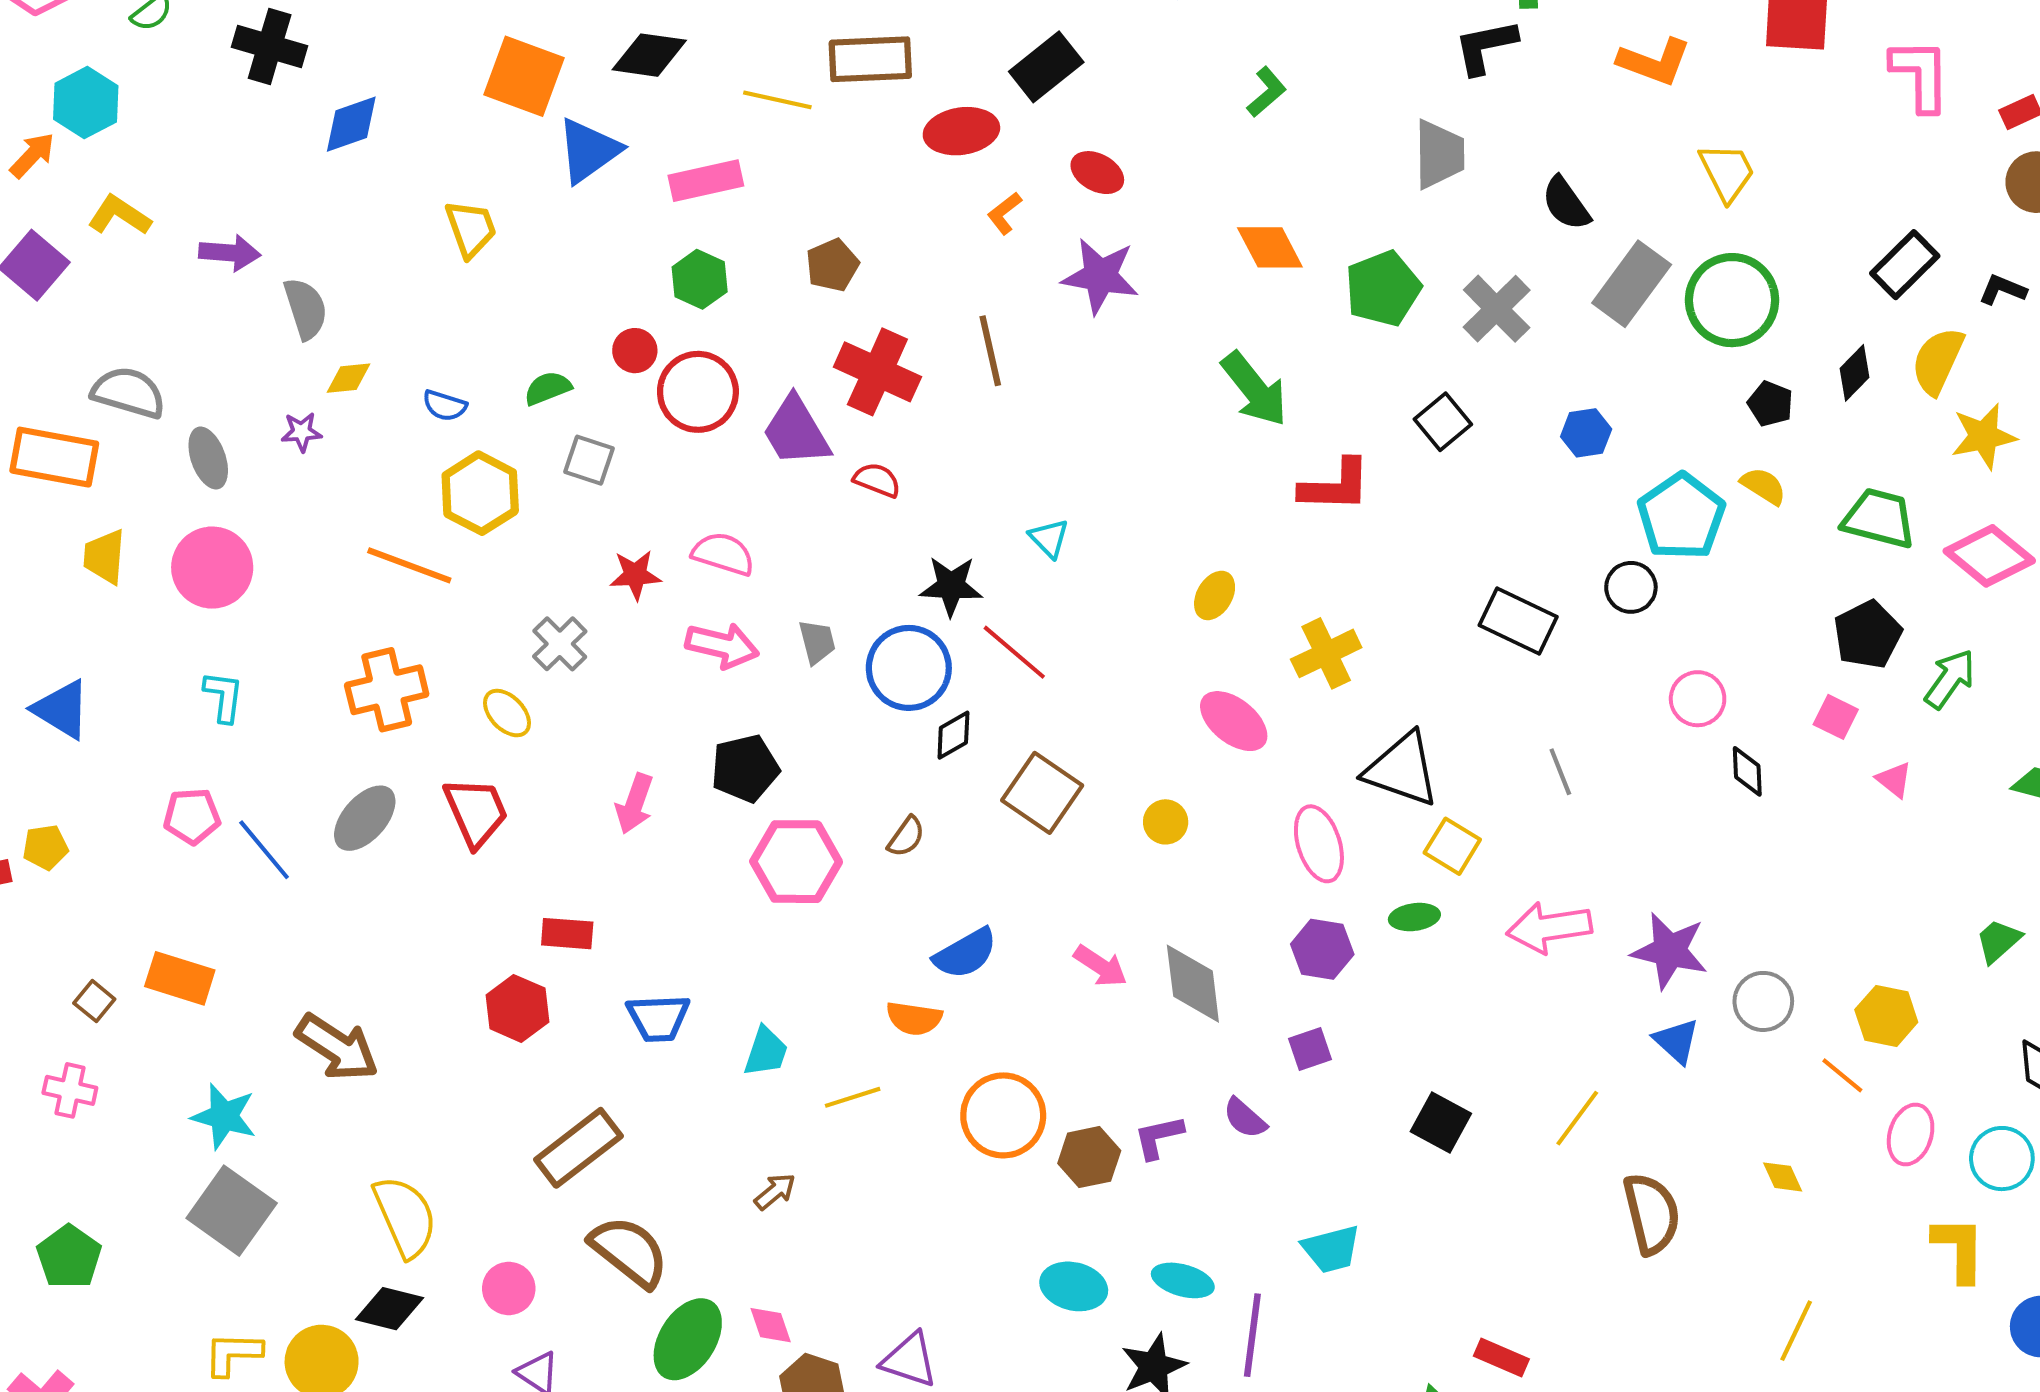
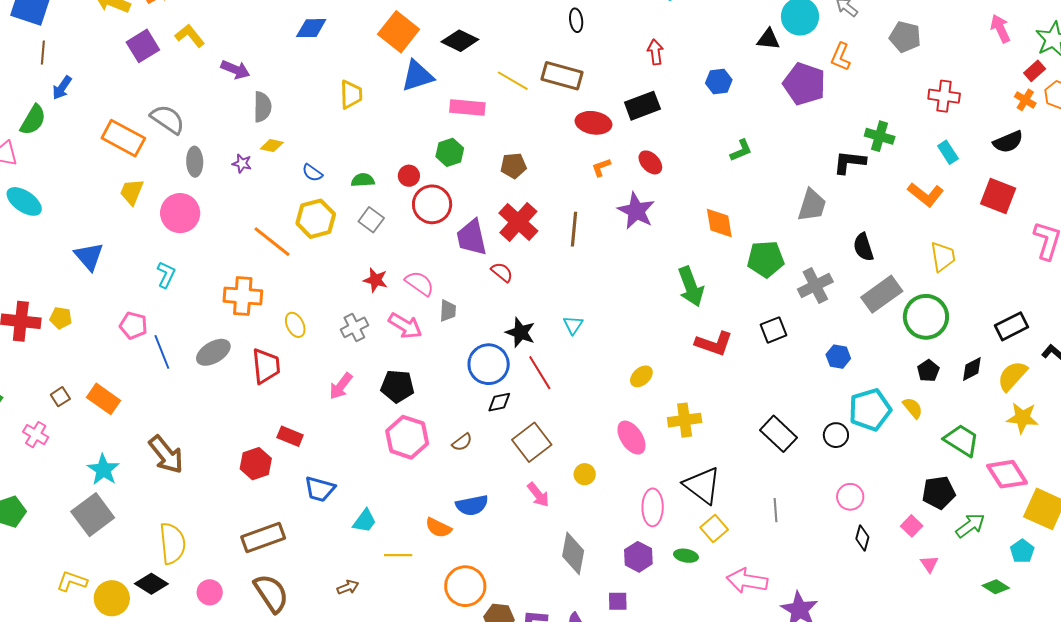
gray trapezoid: (817, 642) -> (448, 311), moved
gray cross: (560, 644) -> (354, 327), moved
pink arrow: (1101, 966) -> (538, 495), moved

